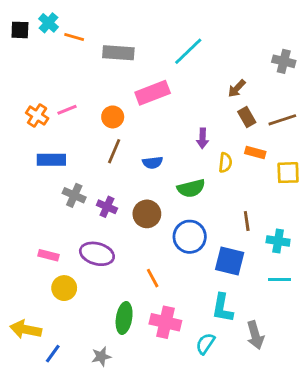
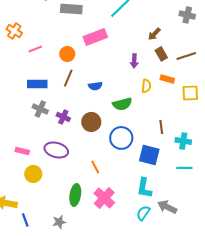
orange cross: (37, 116) -> (14, 31), moved
purple arrow: (202, 138) -> (134, 61), moved
blue rectangle: (51, 160) -> (37, 84), moved
pink cross: (165, 322) -> (104, 198), turned 30
gray arrow: (255, 335) -> (167, 207), turned 132
cyan semicircle: (205, 344) -> (143, 213), moved
blue line: (53, 354) -> (25, 220), turned -56

